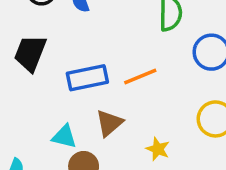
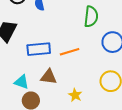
brown triangle: (109, 123) -> (49, 77), turned 42

